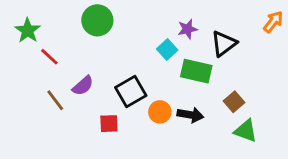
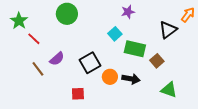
purple star: (187, 29) -> (128, 12), moved
black triangle: (224, 44) -> (168, 30), moved
brown square: (234, 102) -> (157, 61), moved
red square: (109, 124) -> (78, 94), moved

